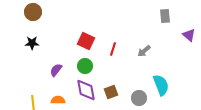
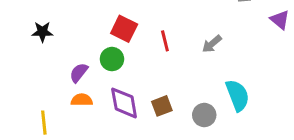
red line: (113, 49) -> (165, 41), turned -32
green circle: (85, 66) -> (112, 59), moved
orange semicircle: (58, 100) -> (82, 100), moved

